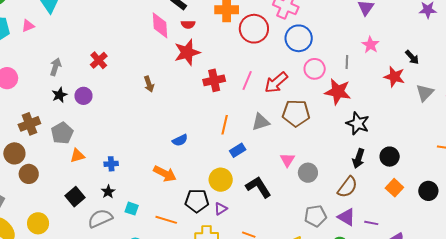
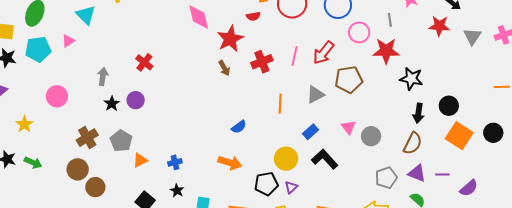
red semicircle: (188, 24) -> (253, 16), moved
brown arrow: (149, 84) -> (224, 68), moved
blue rectangle: (238, 150) -> (311, 132), moved
orange square: (394, 188) -> (459, 136), size x1.5

